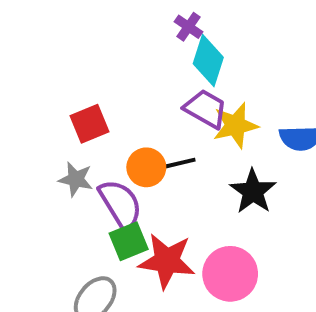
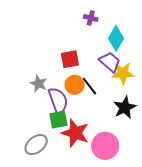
purple cross: (188, 27) -> (91, 18), moved, turned -32
red square: (89, 124) -> (70, 59), moved
black line: (176, 164) -> (90, 86), turned 54

